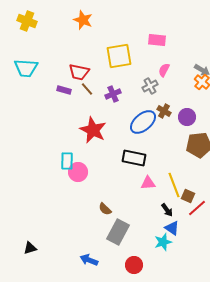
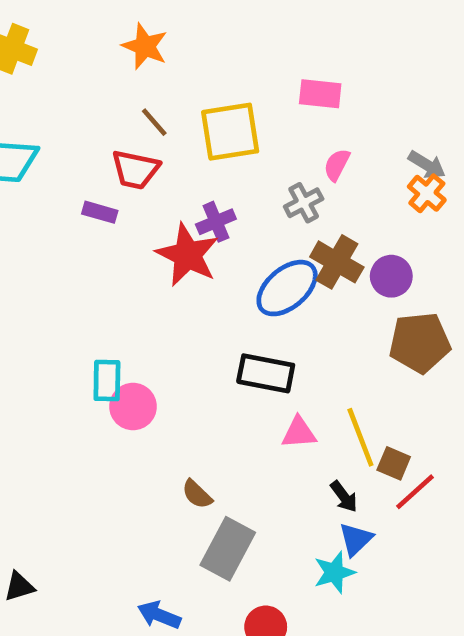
brown line: (87, 89) -> (154, 122), moved
brown cross: (164, 111) -> (337, 262), size x1.5
red star: (93, 130) -> (187, 255), moved
blue triangle: (172, 228) -> (356, 539), turned 42

